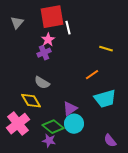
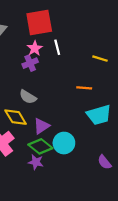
white line: (68, 28) -> (57, 47), moved
orange line: (92, 75) -> (84, 88), turned 40
purple triangle: (70, 109) -> (41, 126), moved

